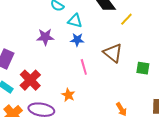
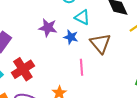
blue star: (77, 40) -> (71, 37), moved
brown triangle: (113, 53) -> (100, 43), moved

